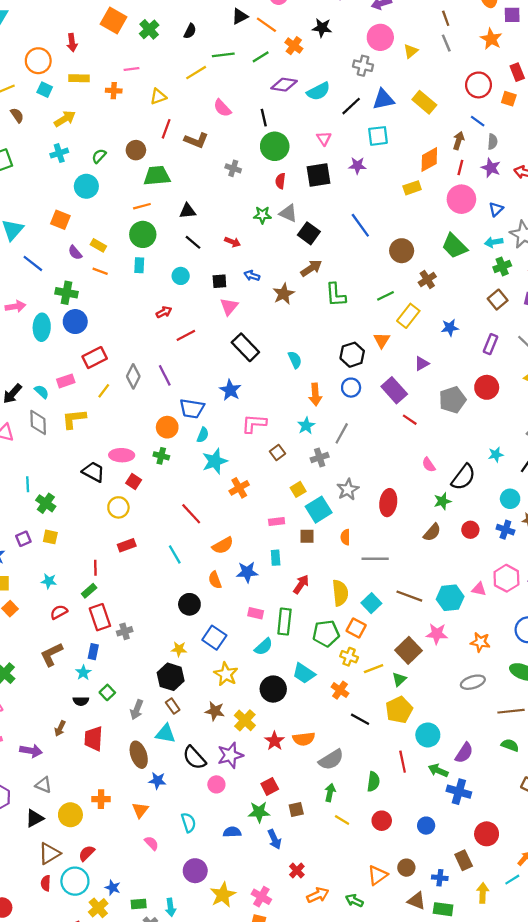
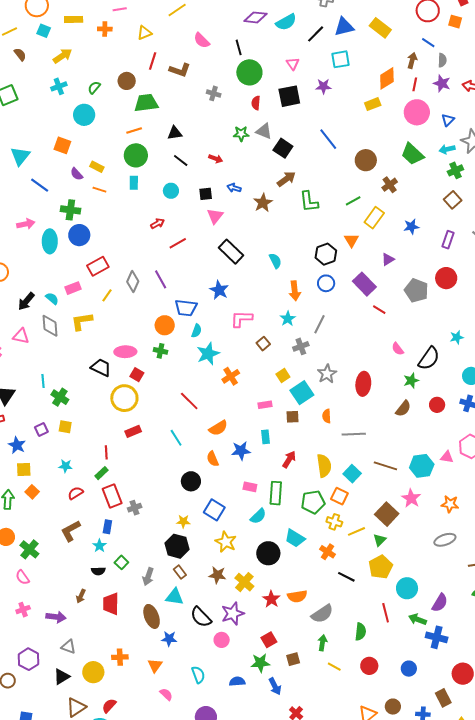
gray pentagon: (452, 400) -> (416, 290), turned -30
yellow circle: (118, 507) -> (124, 398), size x1.4
pink star: (437, 634) -> (411, 498), turned 30

